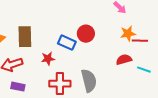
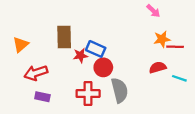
red circle: (86, 34) -> (103, 67), moved
brown rectangle: (25, 37) -> (64, 37), moved
red star: (48, 59) -> (80, 55), moved

